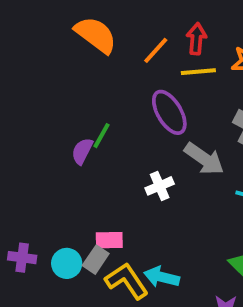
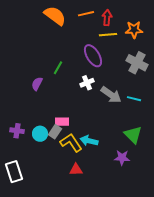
orange line: (156, 50) -> (86, 14), moved, turned 35
purple semicircle: (82, 151) -> (37, 84), moved
gray arrow: (204, 159) -> (111, 95), moved
white cross: (160, 186) -> (87, 83), moved

